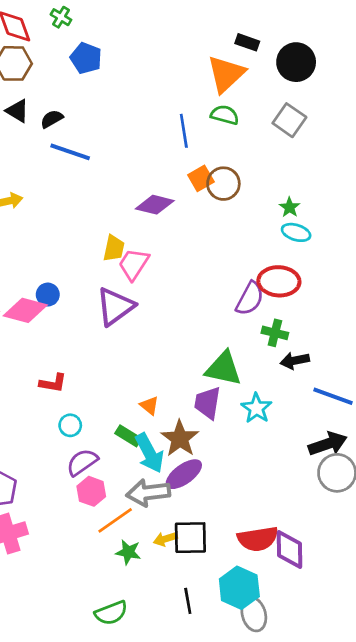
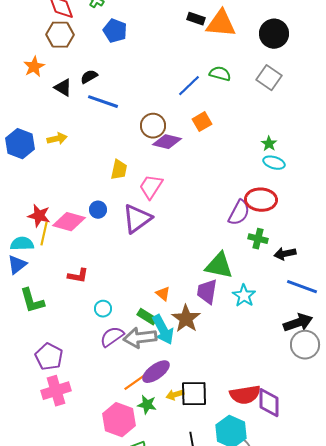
black rectangle: (247, 42) -> (196, 19), moved
orange triangle: (226, 74) -> (221, 24), moved, turned 48
black triangle: (17, 111) -> (63, 88), moved
blue line: (184, 131) -> (189, 86), turned 55
brown circle: (223, 184) -> (153, 126), moved
yellow trapezoid: (114, 248) -> (119, 170), moved
blue circle: (48, 295) -> (98, 210), moved
black arrow: (295, 361) -> (285, 254), moved
red L-shape: (53, 383) -> (78, 276), moved
purple ellipse: (184, 474) -> (156, 372), moved
pink hexagon: (91, 491) -> (119, 420), moved, size x1.5
gray arrow: (148, 493) -> (140, 338), moved

